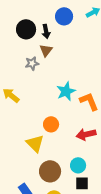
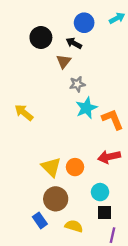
black arrow: (46, 31) -> (74, 43), moved, turned 128
gray star: (32, 63) -> (77, 84), moved
orange circle: (51, 124) -> (75, 167), moved
brown circle: (50, 171) -> (56, 199), moved

